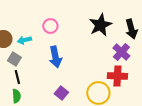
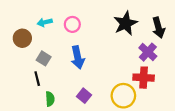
cyan arrow: (24, 40) -> (45, 22), moved
gray square: (14, 59) -> (44, 58), moved
green semicircle: (16, 96) -> (50, 99), moved

